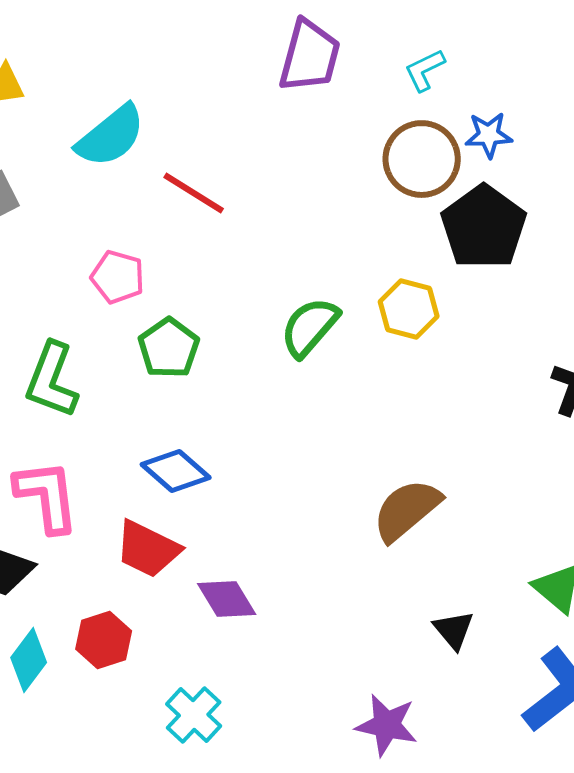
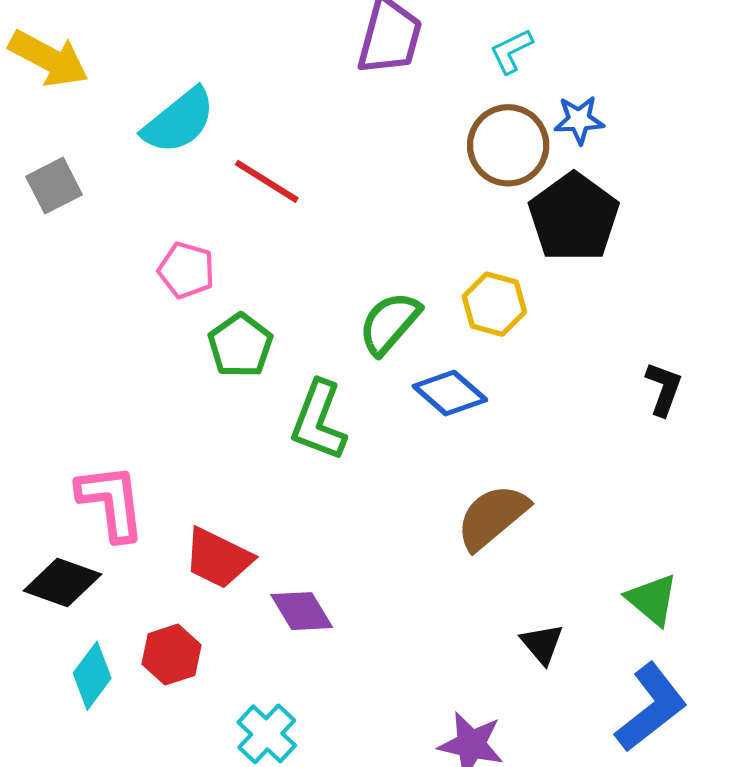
green L-shape: (52, 380) -> (319, 421), moved
blue diamond: (176, 471) -> (450, 393), moved

